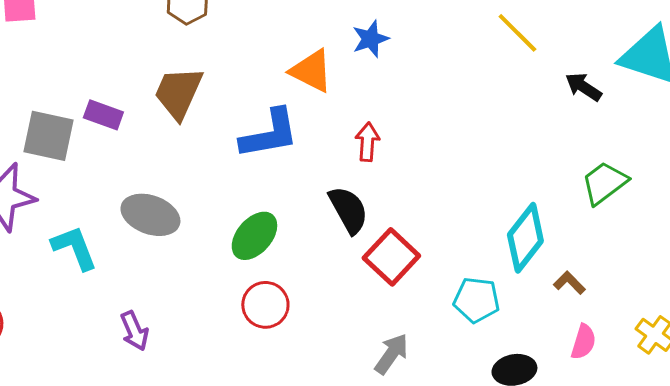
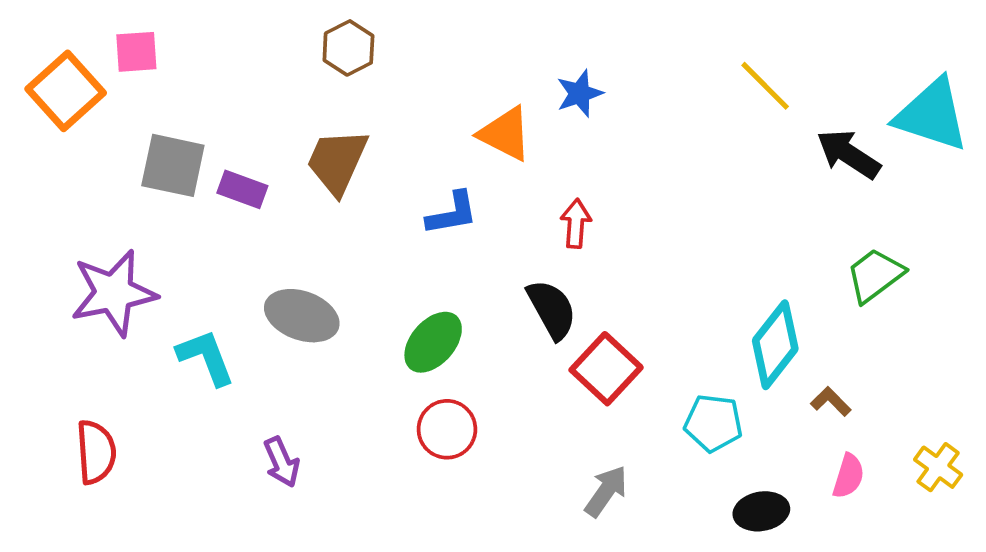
black arrow: (583, 87) -> (848, 154), size x1.4
blue L-shape: (269, 134) -> (452, 213), size x0.7
gray square: (48, 136) -> (173, 165), moved

